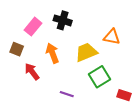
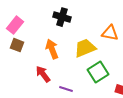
pink rectangle: (33, 27) -> (15, 25), moved
red arrow: (32, 72) -> (43, 74), moved

